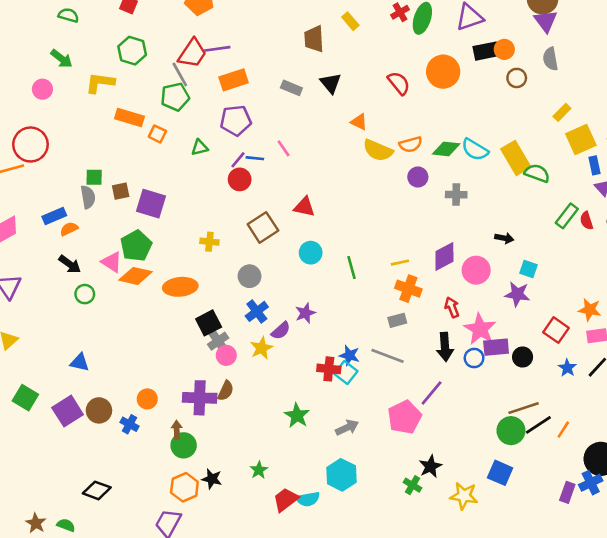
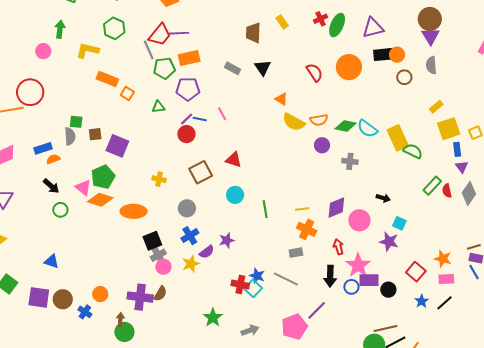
green arrow: (61, 59) -> (60, 29), turned -126
green pentagon: (175, 97) -> (164, 68), moved
purple square: (68, 411) -> (39, 297), turned 35

